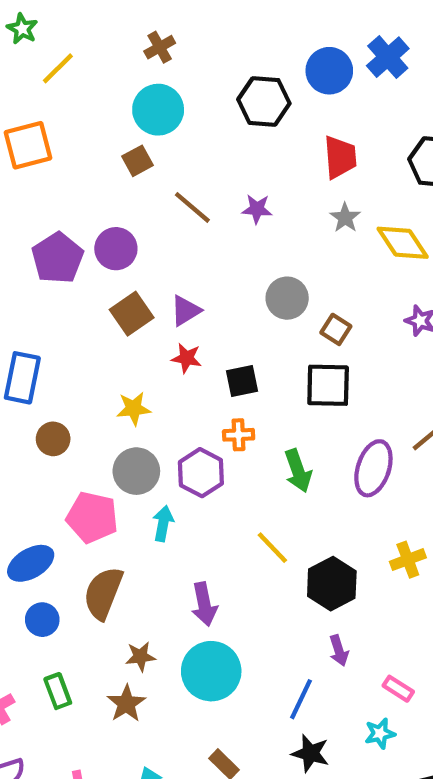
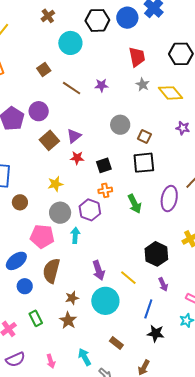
black hexagon: (264, 101) -> (97, 20), moved
cyan circle: (158, 110) -> (70, 43), moved
yellow line: (272, 548) -> (128, 278), moved

